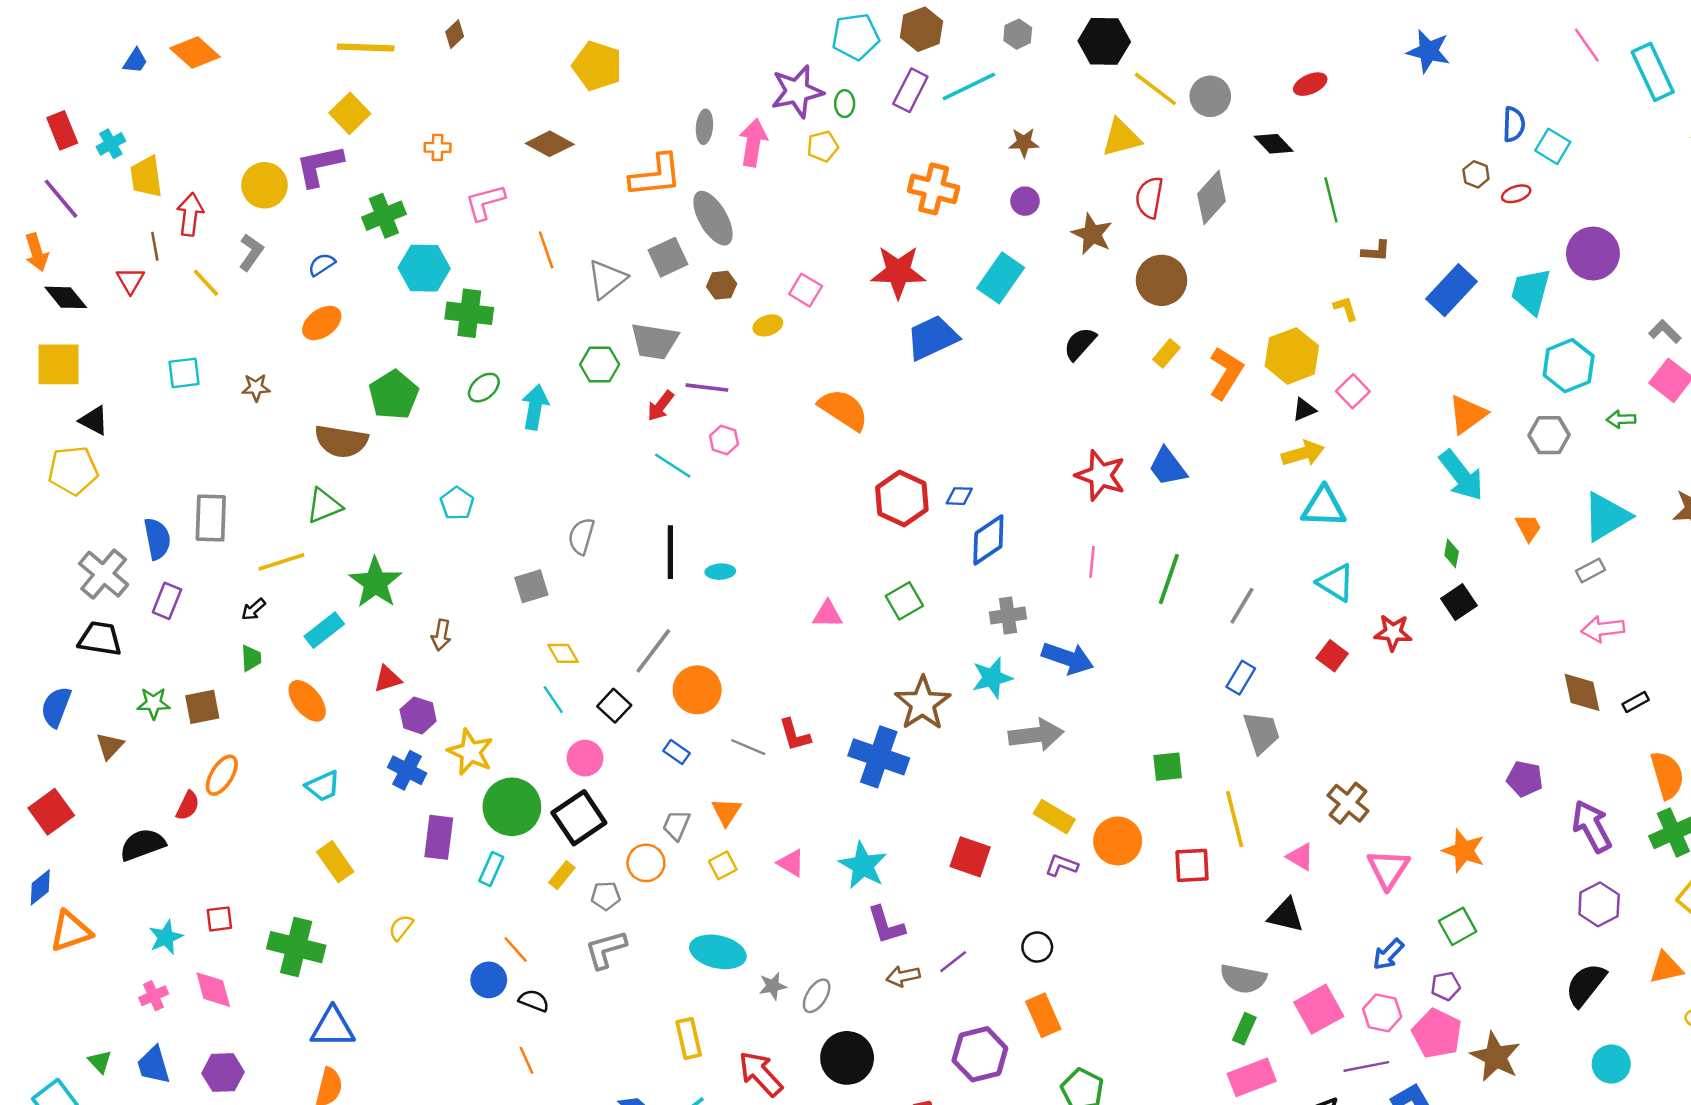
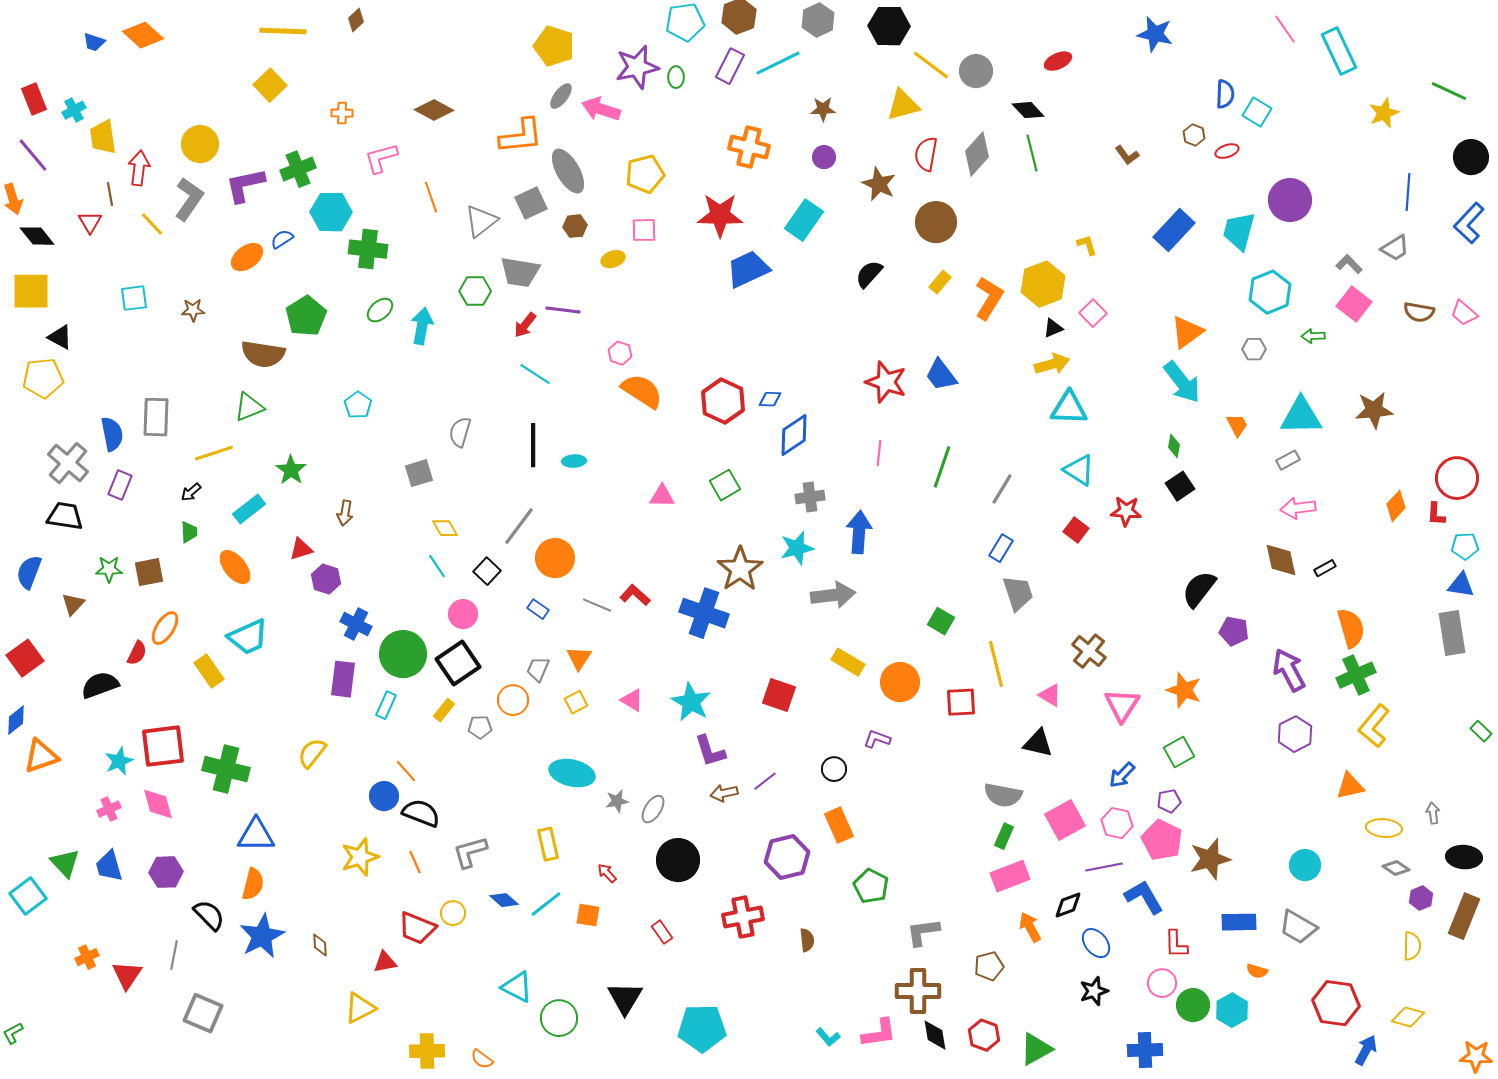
gray hexagon: (1018, 34) -> (818, 20), size x1.4
blue trapezoid: (135, 61) -> (94, 42), turned 75
yellow pentagon: (597, 66) -> (554, 46), moved
gray ellipse: (704, 127) -> (561, 96), turned 32
pink arrow: (753, 143) -> (601, 109), turned -81
yellow pentagon: (823, 146) -> (645, 174), moved, size x1.5
purple L-shape: (319, 166) -> (245, 185), moved
green line: (1331, 200) -> (1032, 153), moved
brown L-shape: (1376, 251) -> (1127, 155), moved, turned 50
gray L-shape: (251, 252) -> (189, 199), size x1.4
blue semicircle: (322, 264) -> (282, 239), moved
pink square: (806, 290) -> (644, 230), turned -32
orange semicircle: (843, 410) -> (642, 391), moved
gray hexagon: (1549, 435) -> (1254, 349), size x0.7
pink hexagon: (724, 440) -> (620, 353), moved
cyan triangle: (1606, 517) -> (1301, 416), turned 30
green star: (375, 583) -> (291, 470), size x0.7
blue arrow: (1068, 658) -> (859, 532), turned -105
red L-shape: (795, 735) -> (635, 595), turned 148
yellow star: (470, 752) -> (360, 857), moved, turned 30
green square: (1168, 767) -> (941, 621), turned 36
blue cross: (407, 770) -> (356, 624), moved
cyan trapezoid: (323, 786) -> (248, 637), size x1.4
yellow rectangle: (335, 862) -> (209, 671), moved
purple L-shape: (1062, 865) -> (877, 739), moved
red square: (219, 919) -> (163, 746), size x2.0
yellow semicircle: (401, 928) -> (312, 753), size x1.4
gray L-shape: (606, 949) -> (470, 852), moved
black semicircle: (1586, 985) -> (1199, 589), moved
black semicircle: (534, 1001) -> (421, 813), size x1.5
brown star: (1495, 1057) -> (1210, 859), turned 30
green triangle: (100, 1062) -> (65, 863), size x1.5
red arrow: (761, 1074) -> (607, 873), size x0.5

